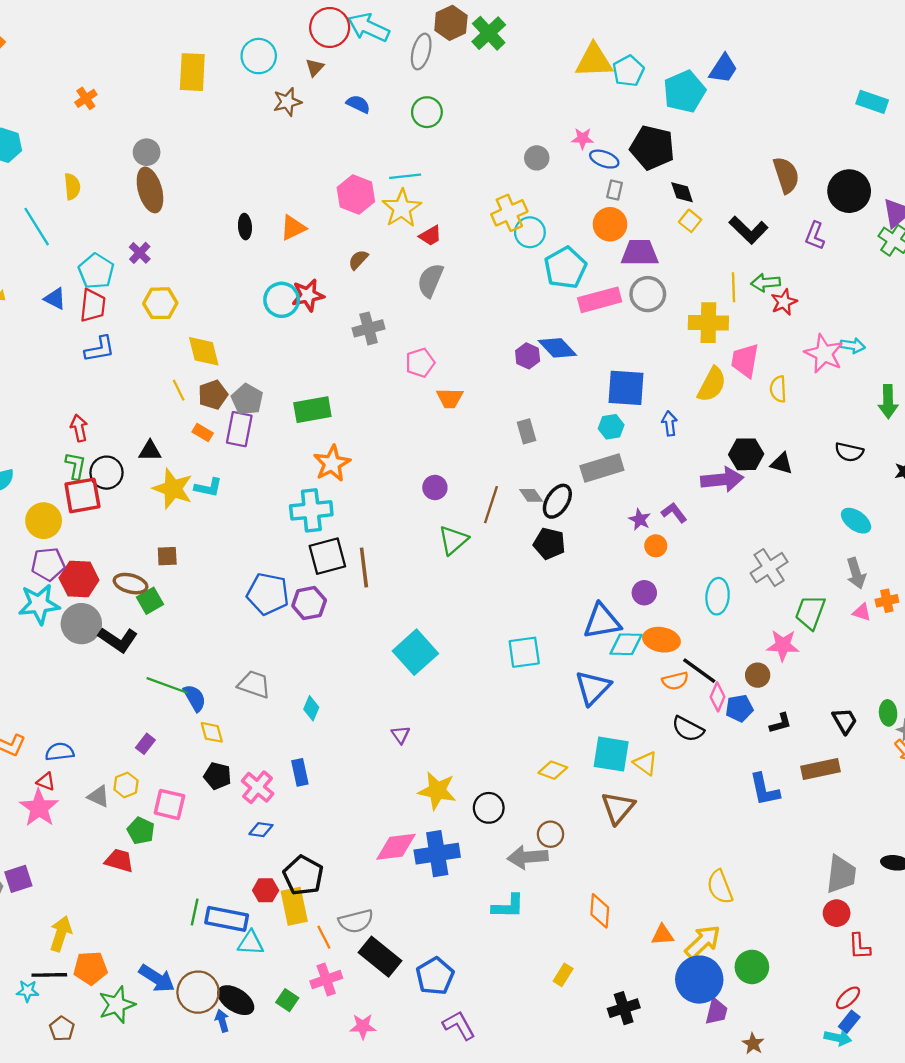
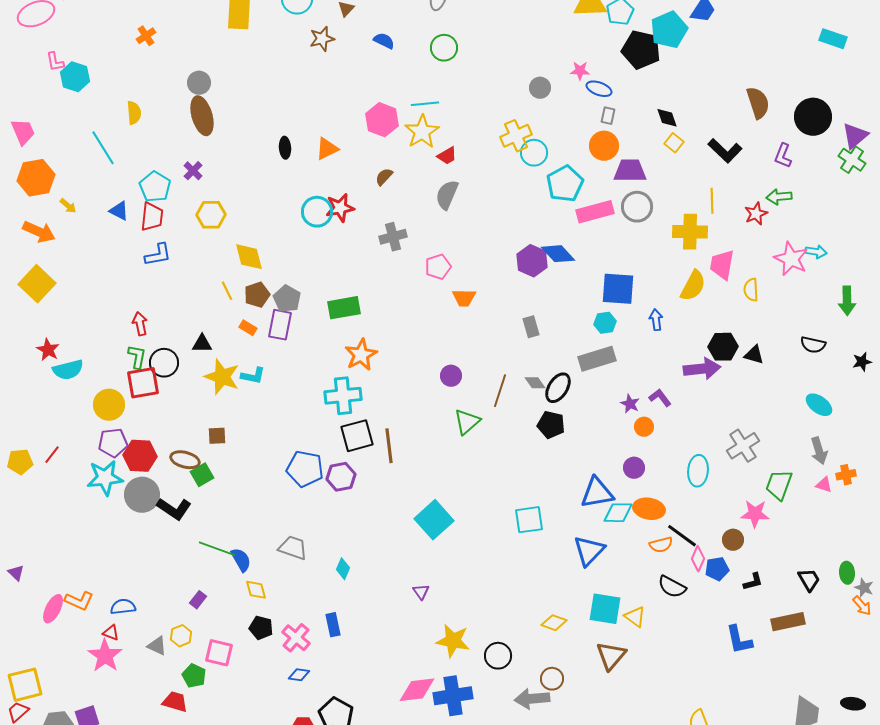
black pentagon: (652, 148) -> (641, 50), moved
green arrow: (766, 283) -> (779, 197), moved
purple hexagon: (528, 356) -> (532, 261), size x1.4

